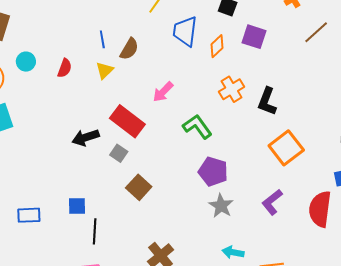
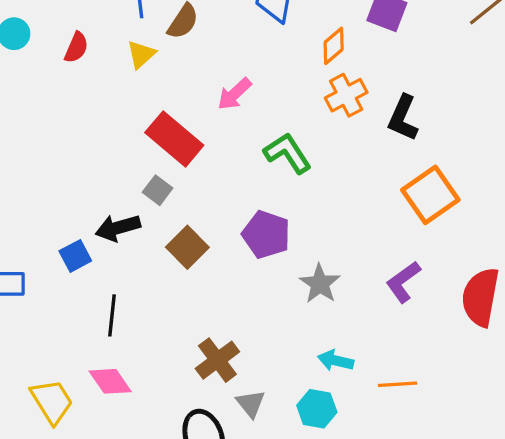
orange diamond: (217, 46) -> (334, 46), moved
black arrow: (86, 138) -> (118, 228), moved
purple pentagon: (213, 172) -> (266, 234), moved
blue square: (77, 206) -> (75, 256), moved, turned -30

